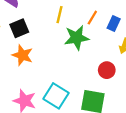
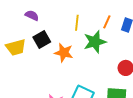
orange star: (22, 55) -> (64, 53), moved

